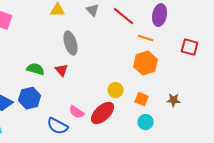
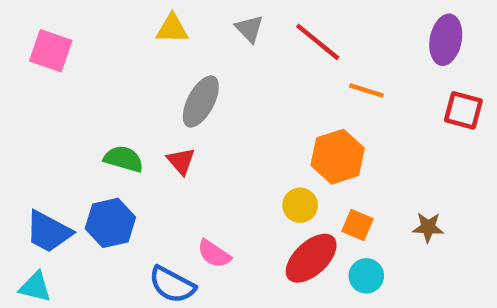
purple ellipse: (160, 15) -> (446, 40), moved
gray ellipse: (71, 43) -> (201, 102), turned 45
orange hexagon: (146, 63) -> (338, 157), moved
red ellipse: (103, 113) -> (311, 258), moved

